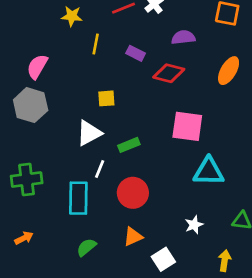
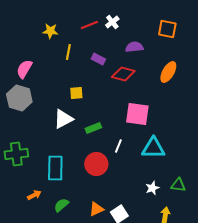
white line: (100, 169) -> (118, 146), moved
white star: (194, 225) -> (152, 188), moved
orange triangle: (133, 237) -> (96, 209), moved
orange arrow: (24, 238) -> (34, 195), moved

